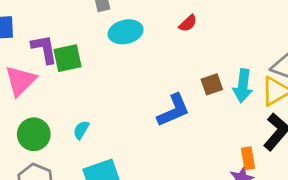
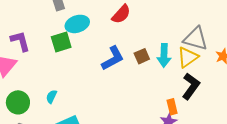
red semicircle: (188, 23) -> (121, 14), size x1.5
green square: (68, 58) -> (61, 42), moved
blue L-shape: (173, 110) -> (113, 58), moved

